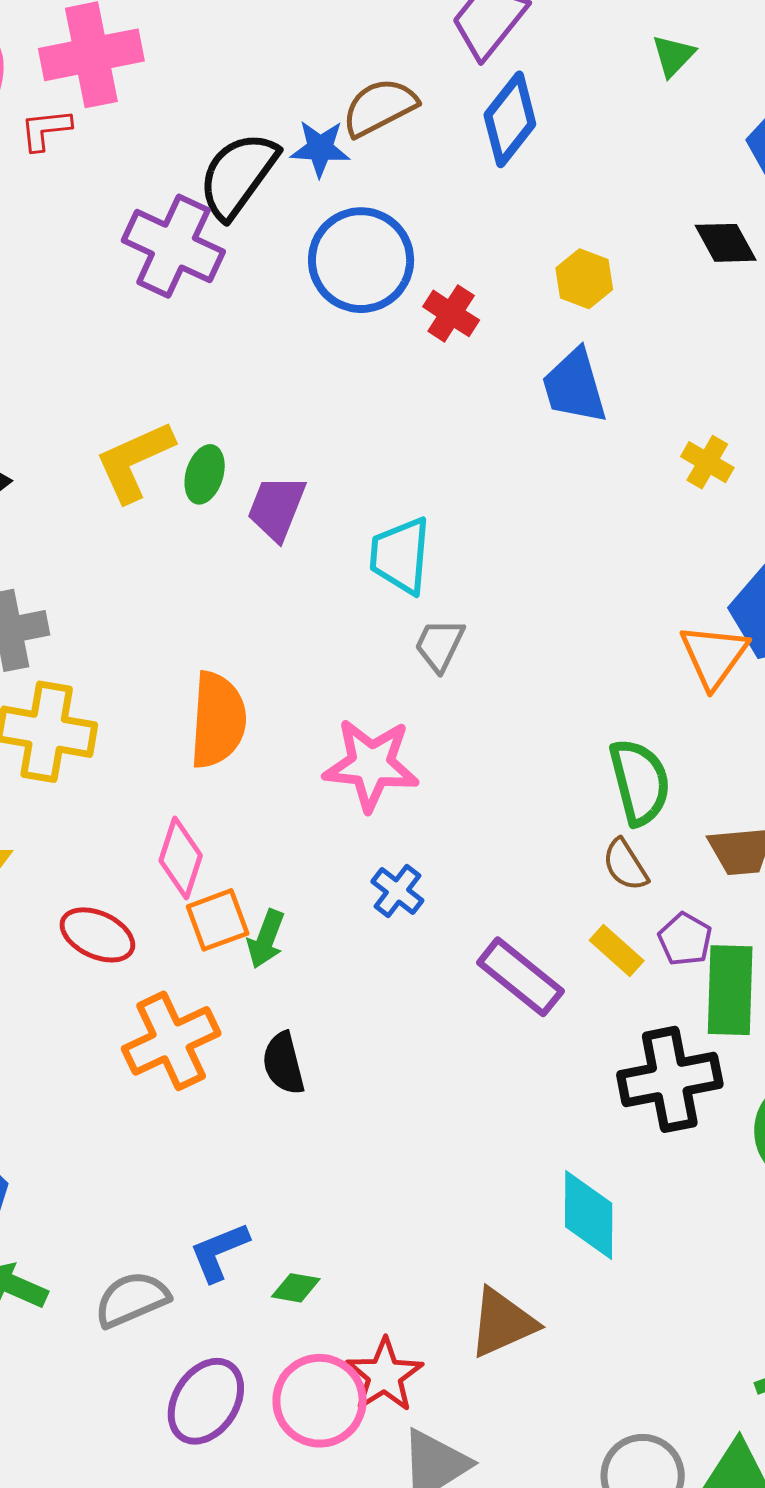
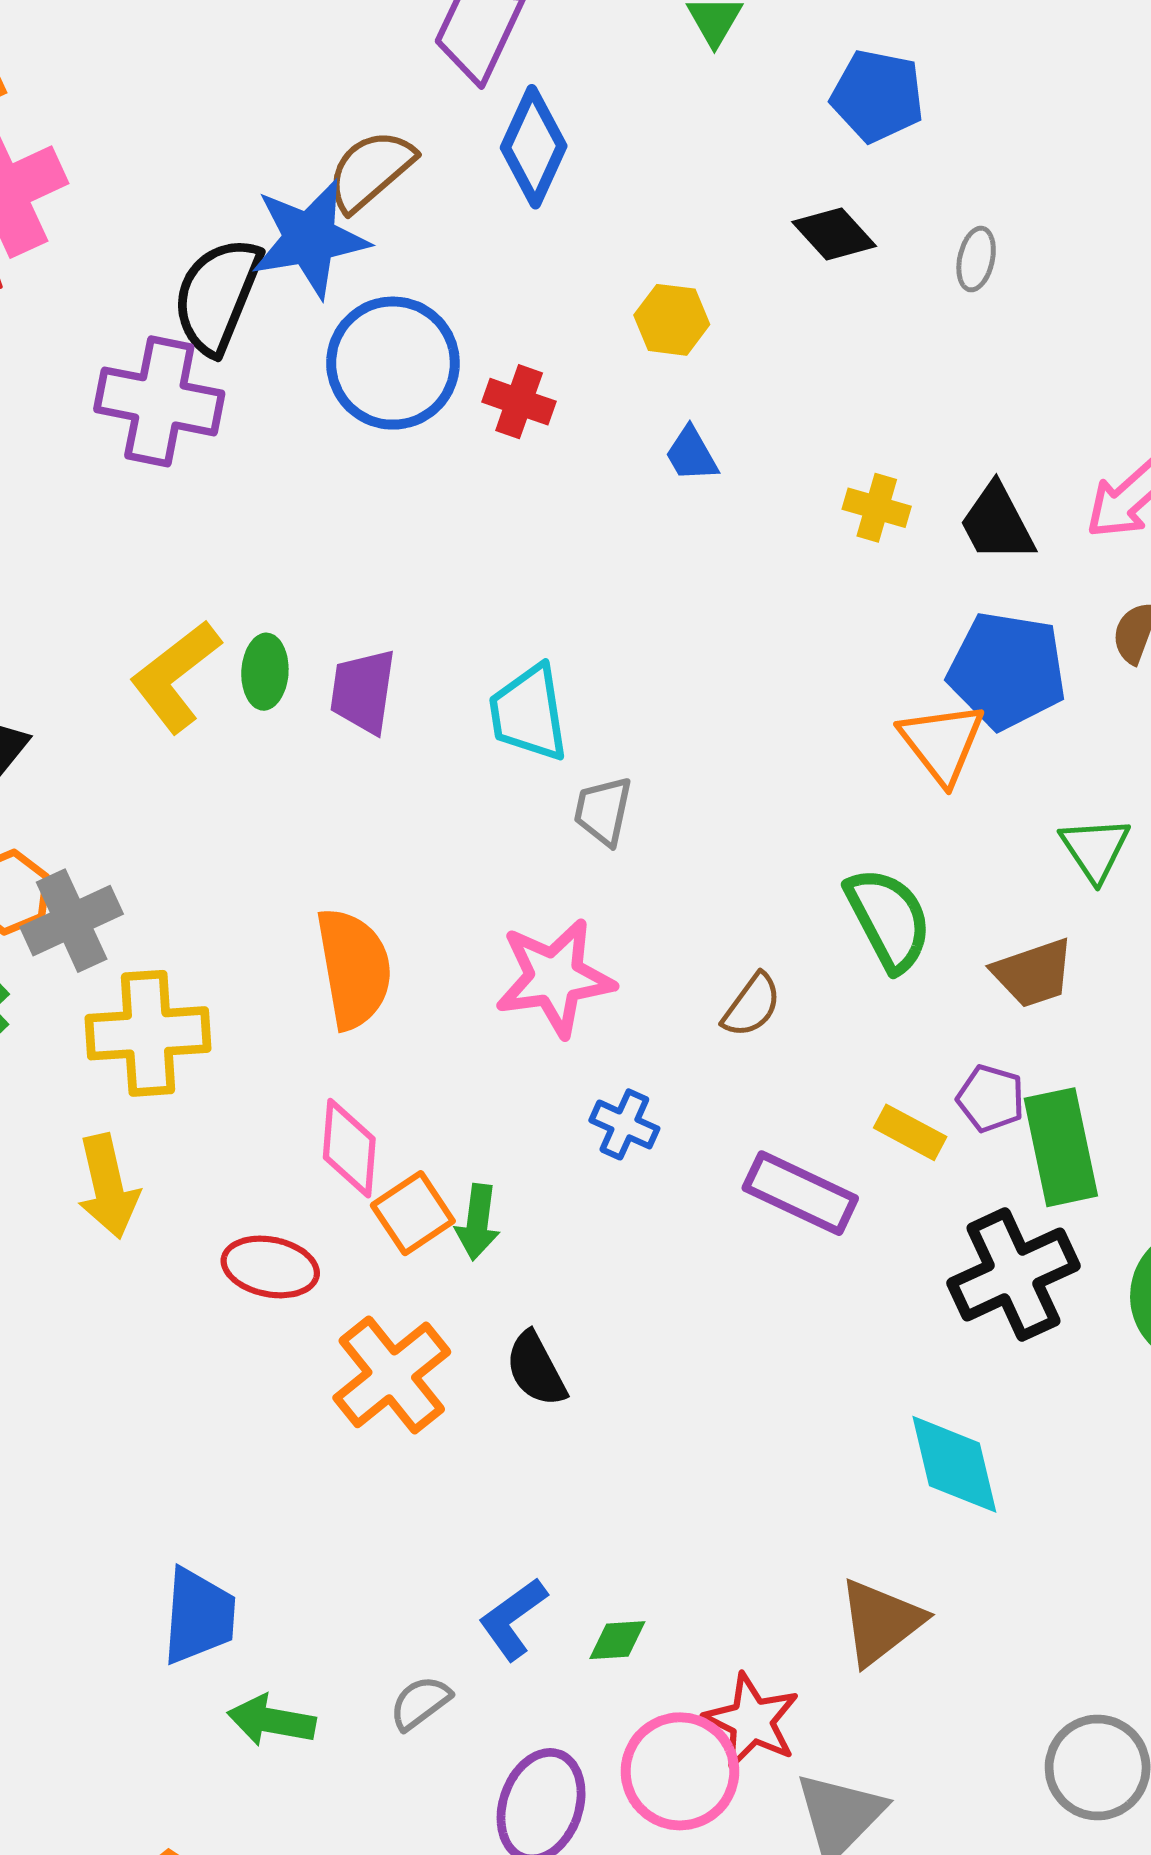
blue star: (320, 148) -> (310, 238), size x1.6
blue trapezoid: (574, 386) -> (691, 454), size x0.6
brown semicircle: (625, 865) -> (752, 1005), moved, turned -98
gray semicircle: (132, 1299) -> (420, 1703), size x0.7

